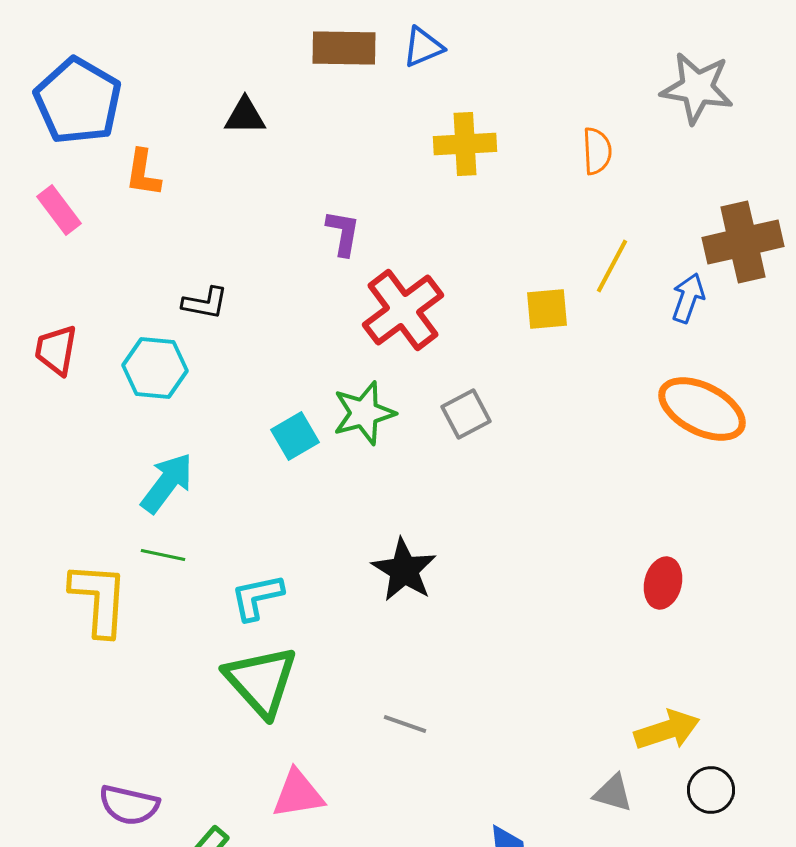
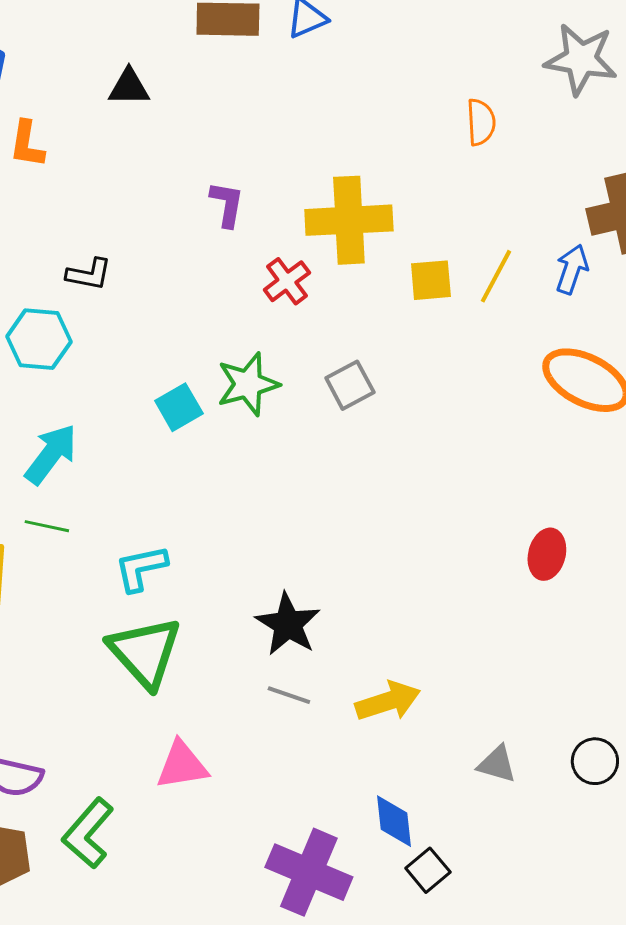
yellow cross: (465, 144) -> (349, 220), moved, size x1.4
yellow line: (612, 266) -> (496, 276), moved
red cross: (403, 310) -> (287, 281), size x0.6
black star: (404, 570) -> (288, 624), moved
yellow arrow: (667, 730) -> (388, 701), moved

